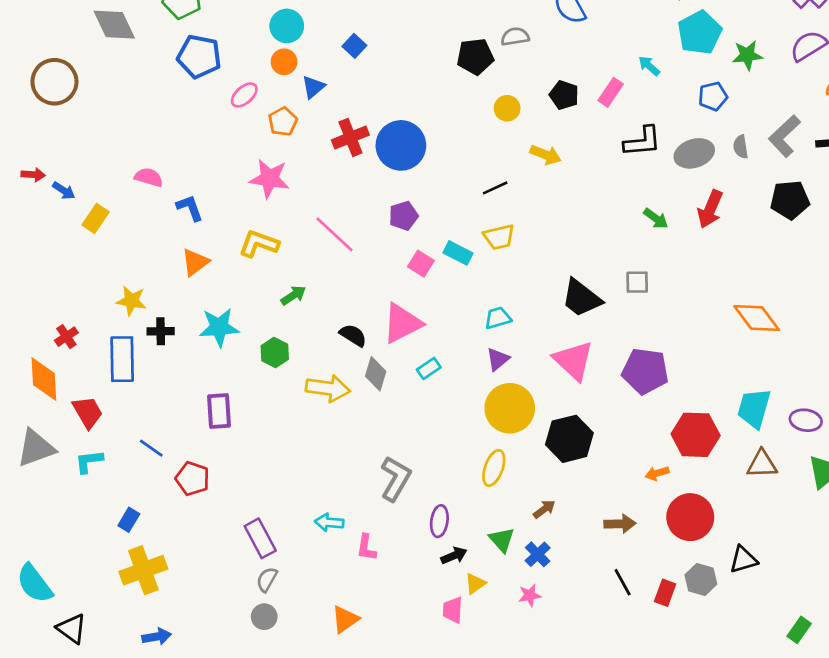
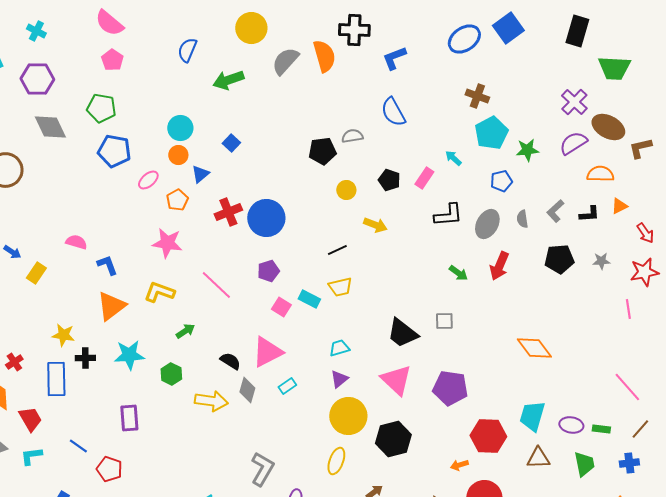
gray L-shape: (784, 136) -> (555, 211), size x0.7
gray ellipse: (694, 153) -> (487, 224), turned -44
orange triangle: (195, 262) -> (111, 306), size x1.4

